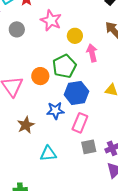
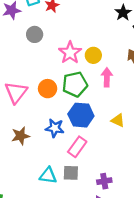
pink star: (51, 20) -> (70, 53), moved
gray square: (89, 147) -> (71, 173), moved
cyan triangle: (48, 154) -> (48, 176), moved

